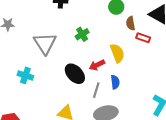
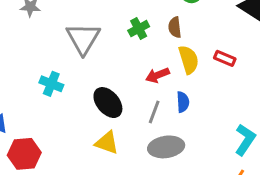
brown semicircle: (131, 23) -> (175, 27), moved
red rectangle: (143, 38) -> (225, 58), moved
black ellipse: (75, 74) -> (108, 103), moved

